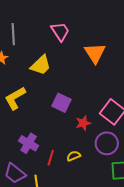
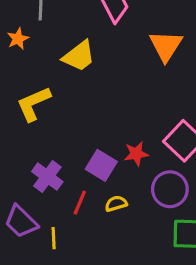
purple square: (62, 103) -> (101, 165), moved

